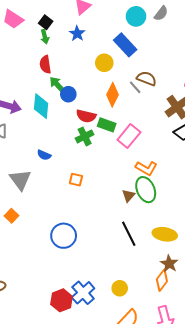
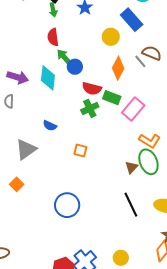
gray triangle: (20, 180) -> (26, 149), turned 30

